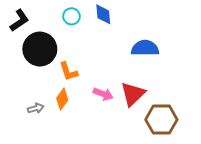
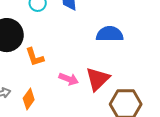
orange diamond: (62, 99) -> (29, 99), moved

